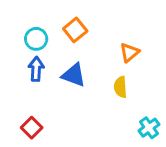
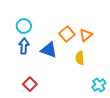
orange square: (75, 30) -> (67, 34), moved
red square: (32, 128) -> (30, 84), moved

